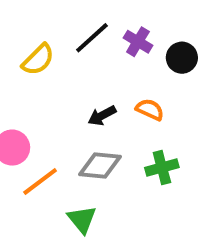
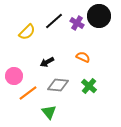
black circle: (182, 58) -> (99, 16), moved, size x1.5
black arrow: (102, 116) -> (47, 62), moved
green cross: (162, 168) -> (89, 86), turned -35

